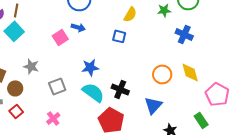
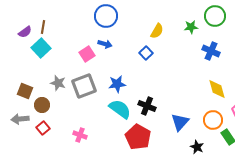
blue square: (119, 36) -> (146, 53), turned 32
orange circle: (162, 74) -> (213, 120), moved
gray square: (57, 86) -> (84, 86), moved, size x1.4
pink cross: (53, 118) -> (80, 135), turned -32

